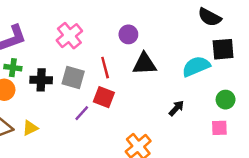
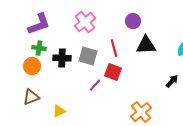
yellow triangle: (30, 128) -> (59, 111), moved

